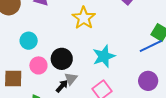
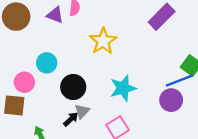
cyan circle: (29, 41) -> (47, 63), moved
pink circle: (38, 65) -> (24, 82), moved
purple circle: (148, 81) -> (171, 100), moved

